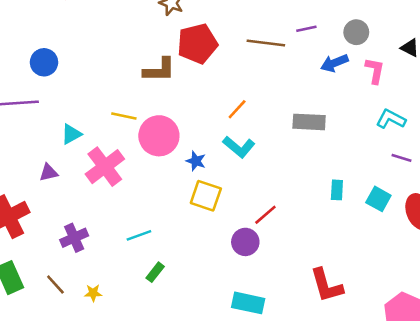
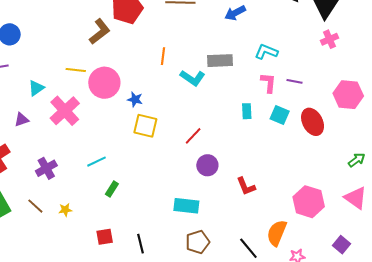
brown L-shape: (159, 70) -> (100, 32), turned -32
pink L-shape: (375, 71) -> (268, 83), moved
orange line: (237, 109) -> (163, 56), turned -30
cyan L-shape: (391, 119) -> (266, 52), moved
cyan L-shape: (239, 147) -> (193, 78), moved
purple circle: (245, 242) -> (207, 165), moved
red L-shape: (326, 285) -> (246, 186), size x0.7

